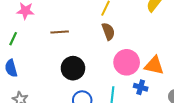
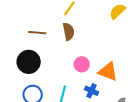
brown line: (60, 32) -> (37, 33), moved
pink circle: (127, 62) -> (82, 64), size x0.6

